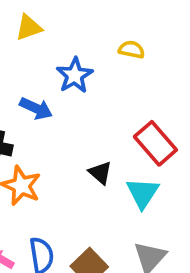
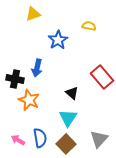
blue arrow: (36, 108) -> (37, 68), moved, turned 78
cyan triangle: (143, 193) -> (68, 118), moved

